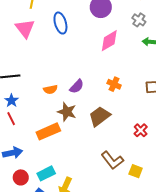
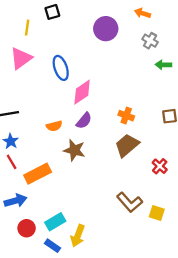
blue ellipse: (60, 23) -> (61, 68), moved
pink triangle: (25, 28) -> (21, 58), turned 35
pink diamond: (109, 41) -> (82, 92), moved
brown trapezoid: (100, 116) -> (127, 145), moved
orange rectangle: (48, 131) -> (38, 174), moved

